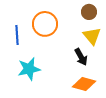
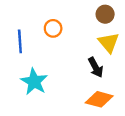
orange circle: (45, 24) -> (53, 28), size x0.6
cyan star: (29, 69) -> (34, 82), turned -30

